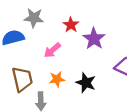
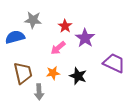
pink arrow: (52, 50) -> (58, 48), moved

